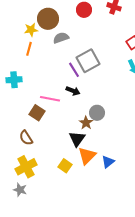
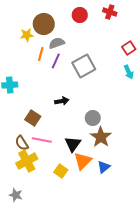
orange line: (29, 49) -> (41, 54), moved
purple line: (74, 70) -> (56, 61), moved, turned 56
black arrow: (73, 91) -> (62, 101), moved, turned -32
pink line: (50, 99) -> (42, 140), moved
brown star: (86, 123) -> (101, 137), moved, size x1.5
yellow cross: (26, 167) -> (27, 161), moved

